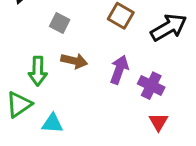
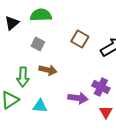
purple arrow: (119, 70) -> (78, 98), moved, turned 78
cyan triangle: (52, 123) -> (40, 106), moved

